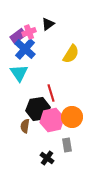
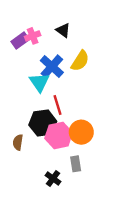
black triangle: (48, 24) -> (63, 30), moved, turned -48
blue cross: (25, 49) -> (52, 66), moved
cyan triangle: (19, 73) -> (39, 82), moved
brown semicircle: (25, 126) -> (18, 142), moved

